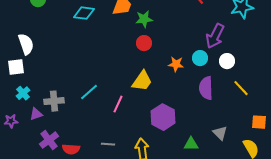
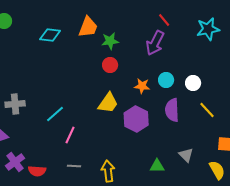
purple arrow: (215, 36) -> (155, 43), moved
gray cross: (54, 101) -> (15, 104), moved
pink line: (118, 104) -> (70, 135), moved
purple hexagon: (163, 117) -> (136, 119), moved

